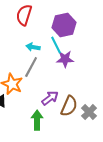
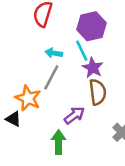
purple star: (65, 59) -> (93, 68), turned 30
brown semicircle: (69, 106) -> (98, 92), moved, turned -30

